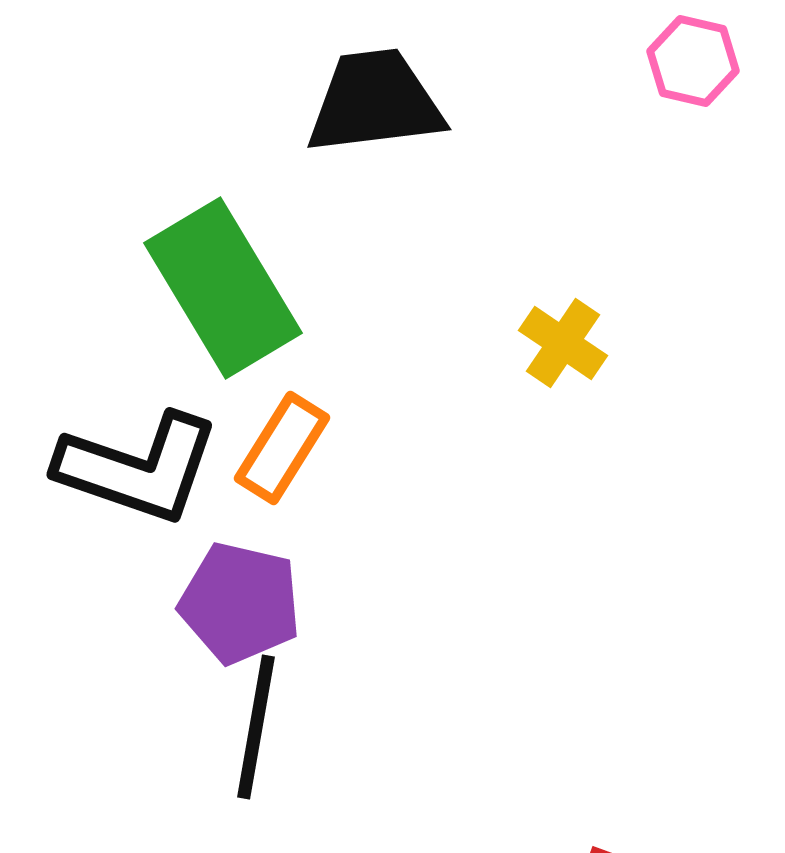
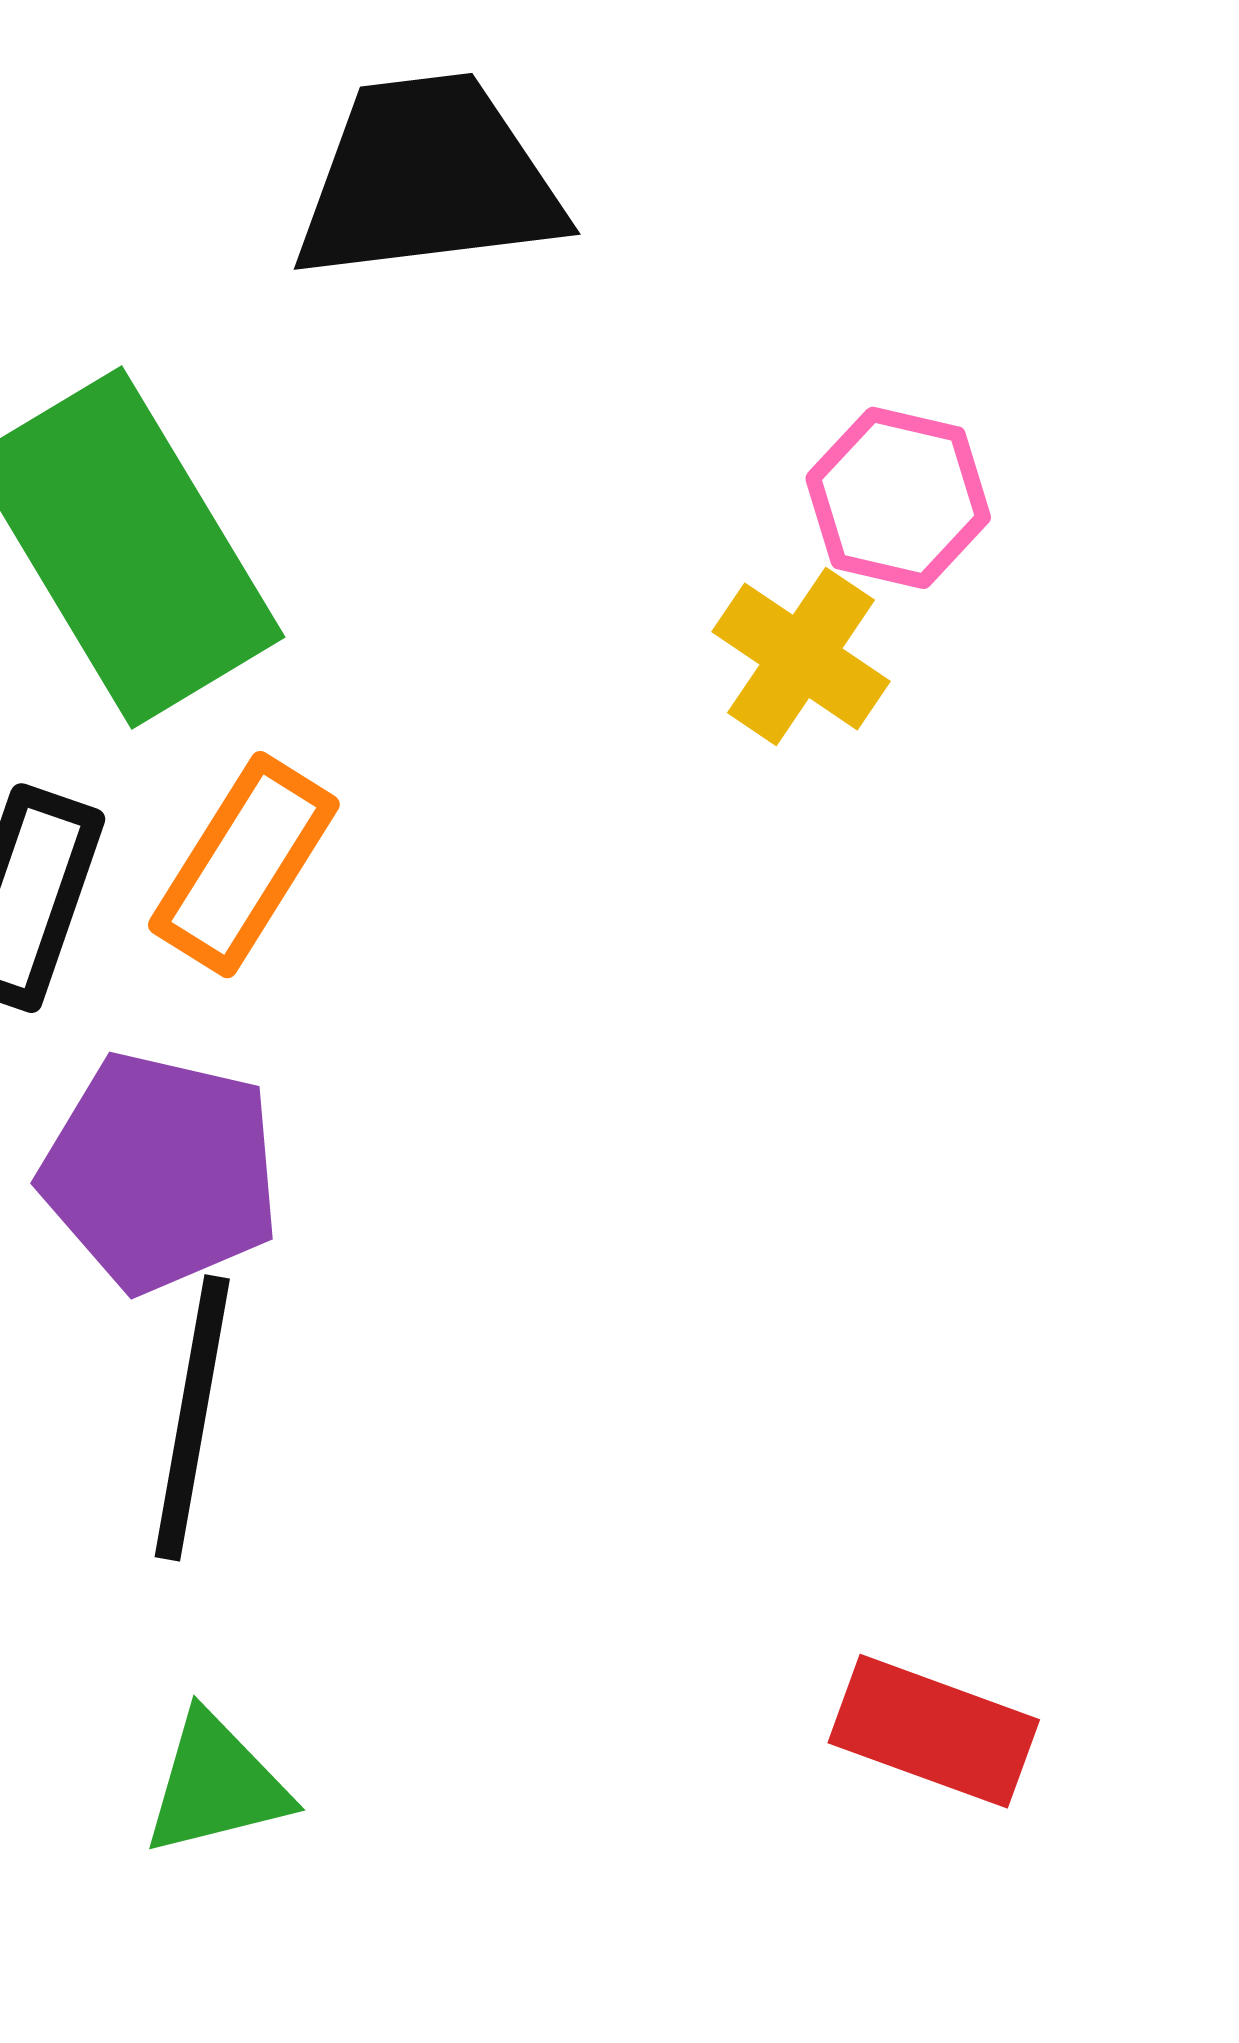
pink hexagon: (693, 61) -> (898, 498), moved

